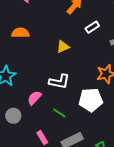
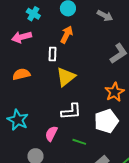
white rectangle: (92, 27) -> (52, 54), moved, turned -40
yellow triangle: (63, 47) -> (66, 77), size x1.5

